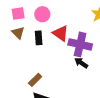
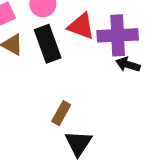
black rectangle: (39, 38) -> (48, 44), size x1.5

